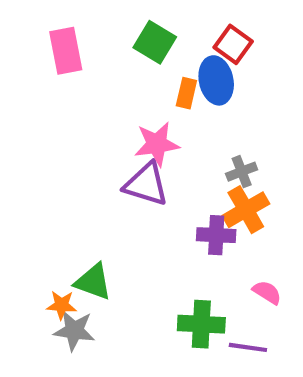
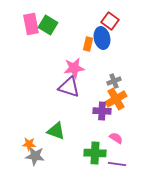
green square: (155, 42) -> (48, 25), moved
green triangle: (93, 282) -> (56, 131), moved
pink semicircle: (267, 292) -> (116, 138), moved

